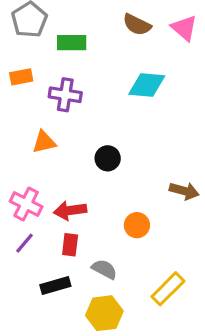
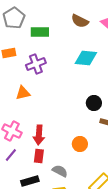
purple cross: (65, 95) -> (36, 64), turned -30
black circle: (108, 158) -> (94, 103), moved
red arrow: (70, 211) -> (39, 135), turned -78

